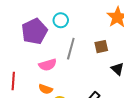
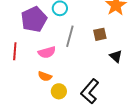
red line: (13, 81) -> (15, 51), moved

